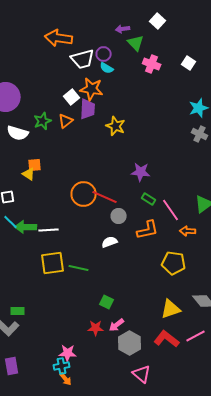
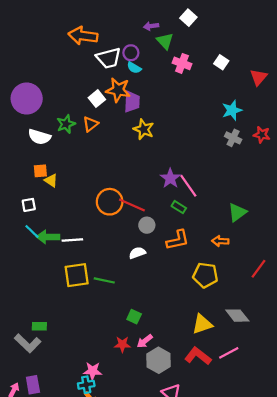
purple trapezoid: (88, 109) -> (132, 102), moved
orange square: (35, 165) -> (40, 171), moved
purple star: (141, 172) -> (170, 178), turned 30
pink line: (171, 210) -> (188, 186), moved

